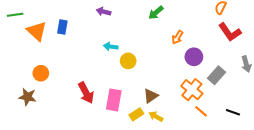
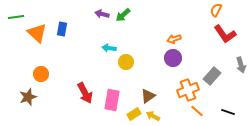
green arrow: (156, 13) -> (123, 15), moved
orange arrow: (177, 37) -> (174, 39), turned 40
purple circle: (194, 57) -> (173, 58), moved
orange cross: (192, 90) -> (188, 90), turned 30
brown star: (27, 97) -> (28, 97), turned -30

